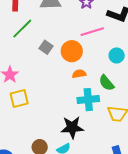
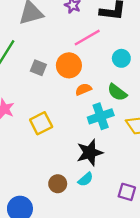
yellow square: (19, 98) -> (41, 123), moved

